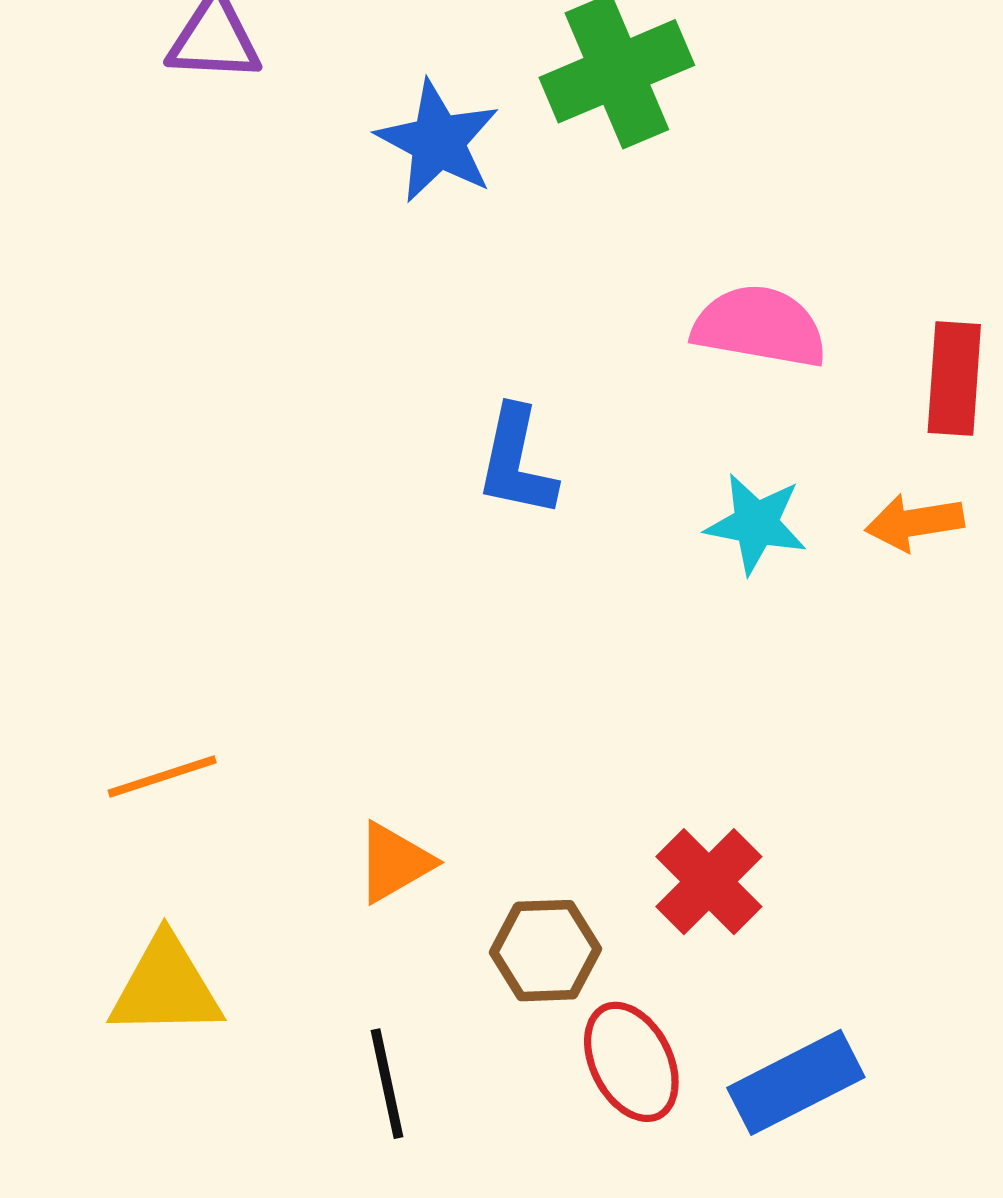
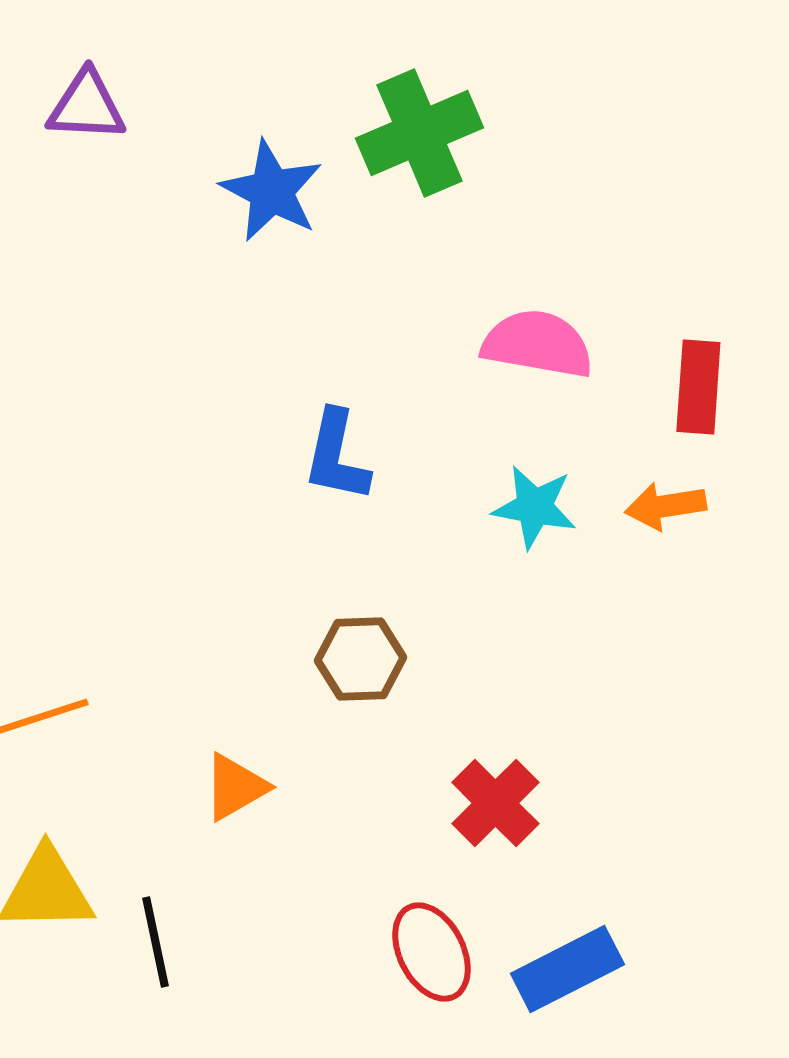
brown hexagon: (545, 951) -> (360, 659), moved
black line: (387, 1084) -> (155, 942), moved

